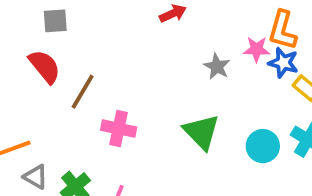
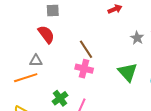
brown line: (83, 92) -> (86, 49), moved, turned -66
gray triangle: (36, 177) -> (36, 61), moved, turned -32

